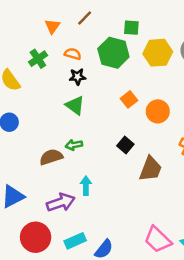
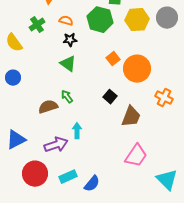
orange circle: (158, 111) -> (137, 69), size x1.4
green arrow: (74, 145) -> (67, 97), turned 64
pink trapezoid: (158, 240) -> (136, 156), moved, turned -100

